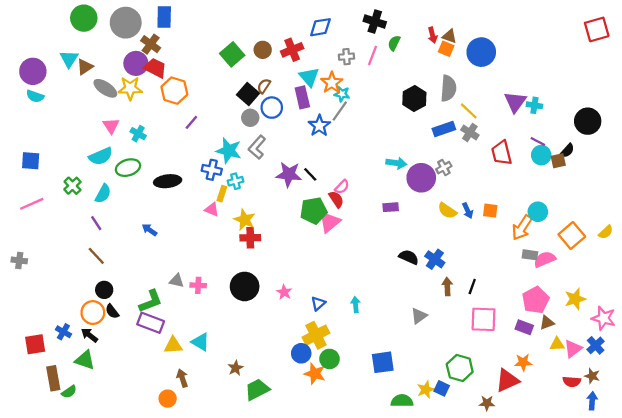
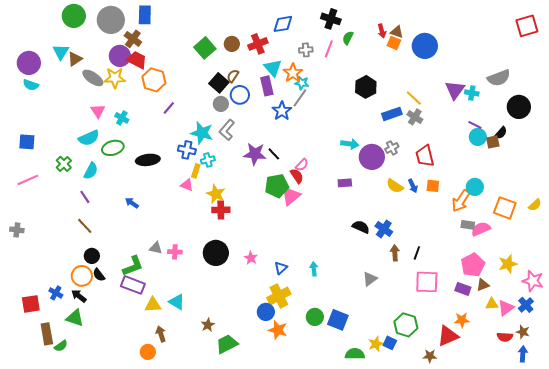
gray semicircle: (448, 88) -> (499, 78), moved, turned 65
red trapezoid: (502, 153) -> (425, 156), moved
orange square: (572, 236) -> (505, 208), turned -30
green circle: (330, 359) -> (315, 317), moved
blue square: (383, 362) -> (338, 320), turned 30

